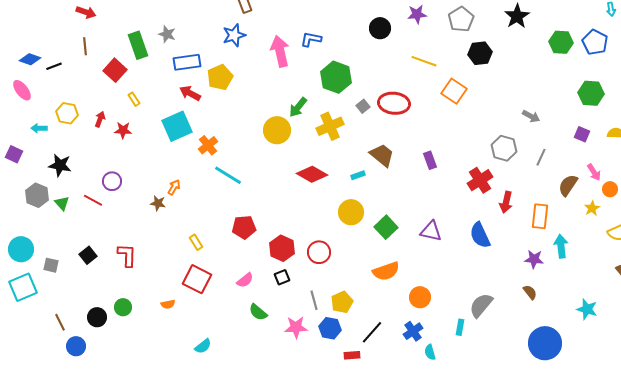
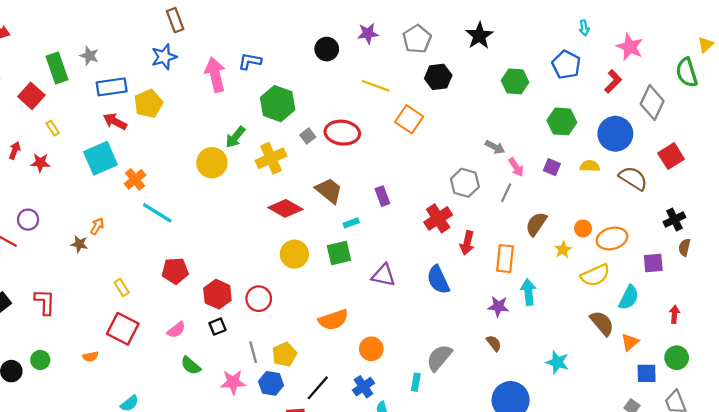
green hexagon: (561, 42) -> (515, 81), moved
pink arrow: (594, 172) -> (516, 167), moved
red diamond: (312, 174) -> (285, 208), moved
cyan rectangle: (358, 175) -> (351, 223), moved
green square: (386, 227) -> (339, 253), moved, turned 30

